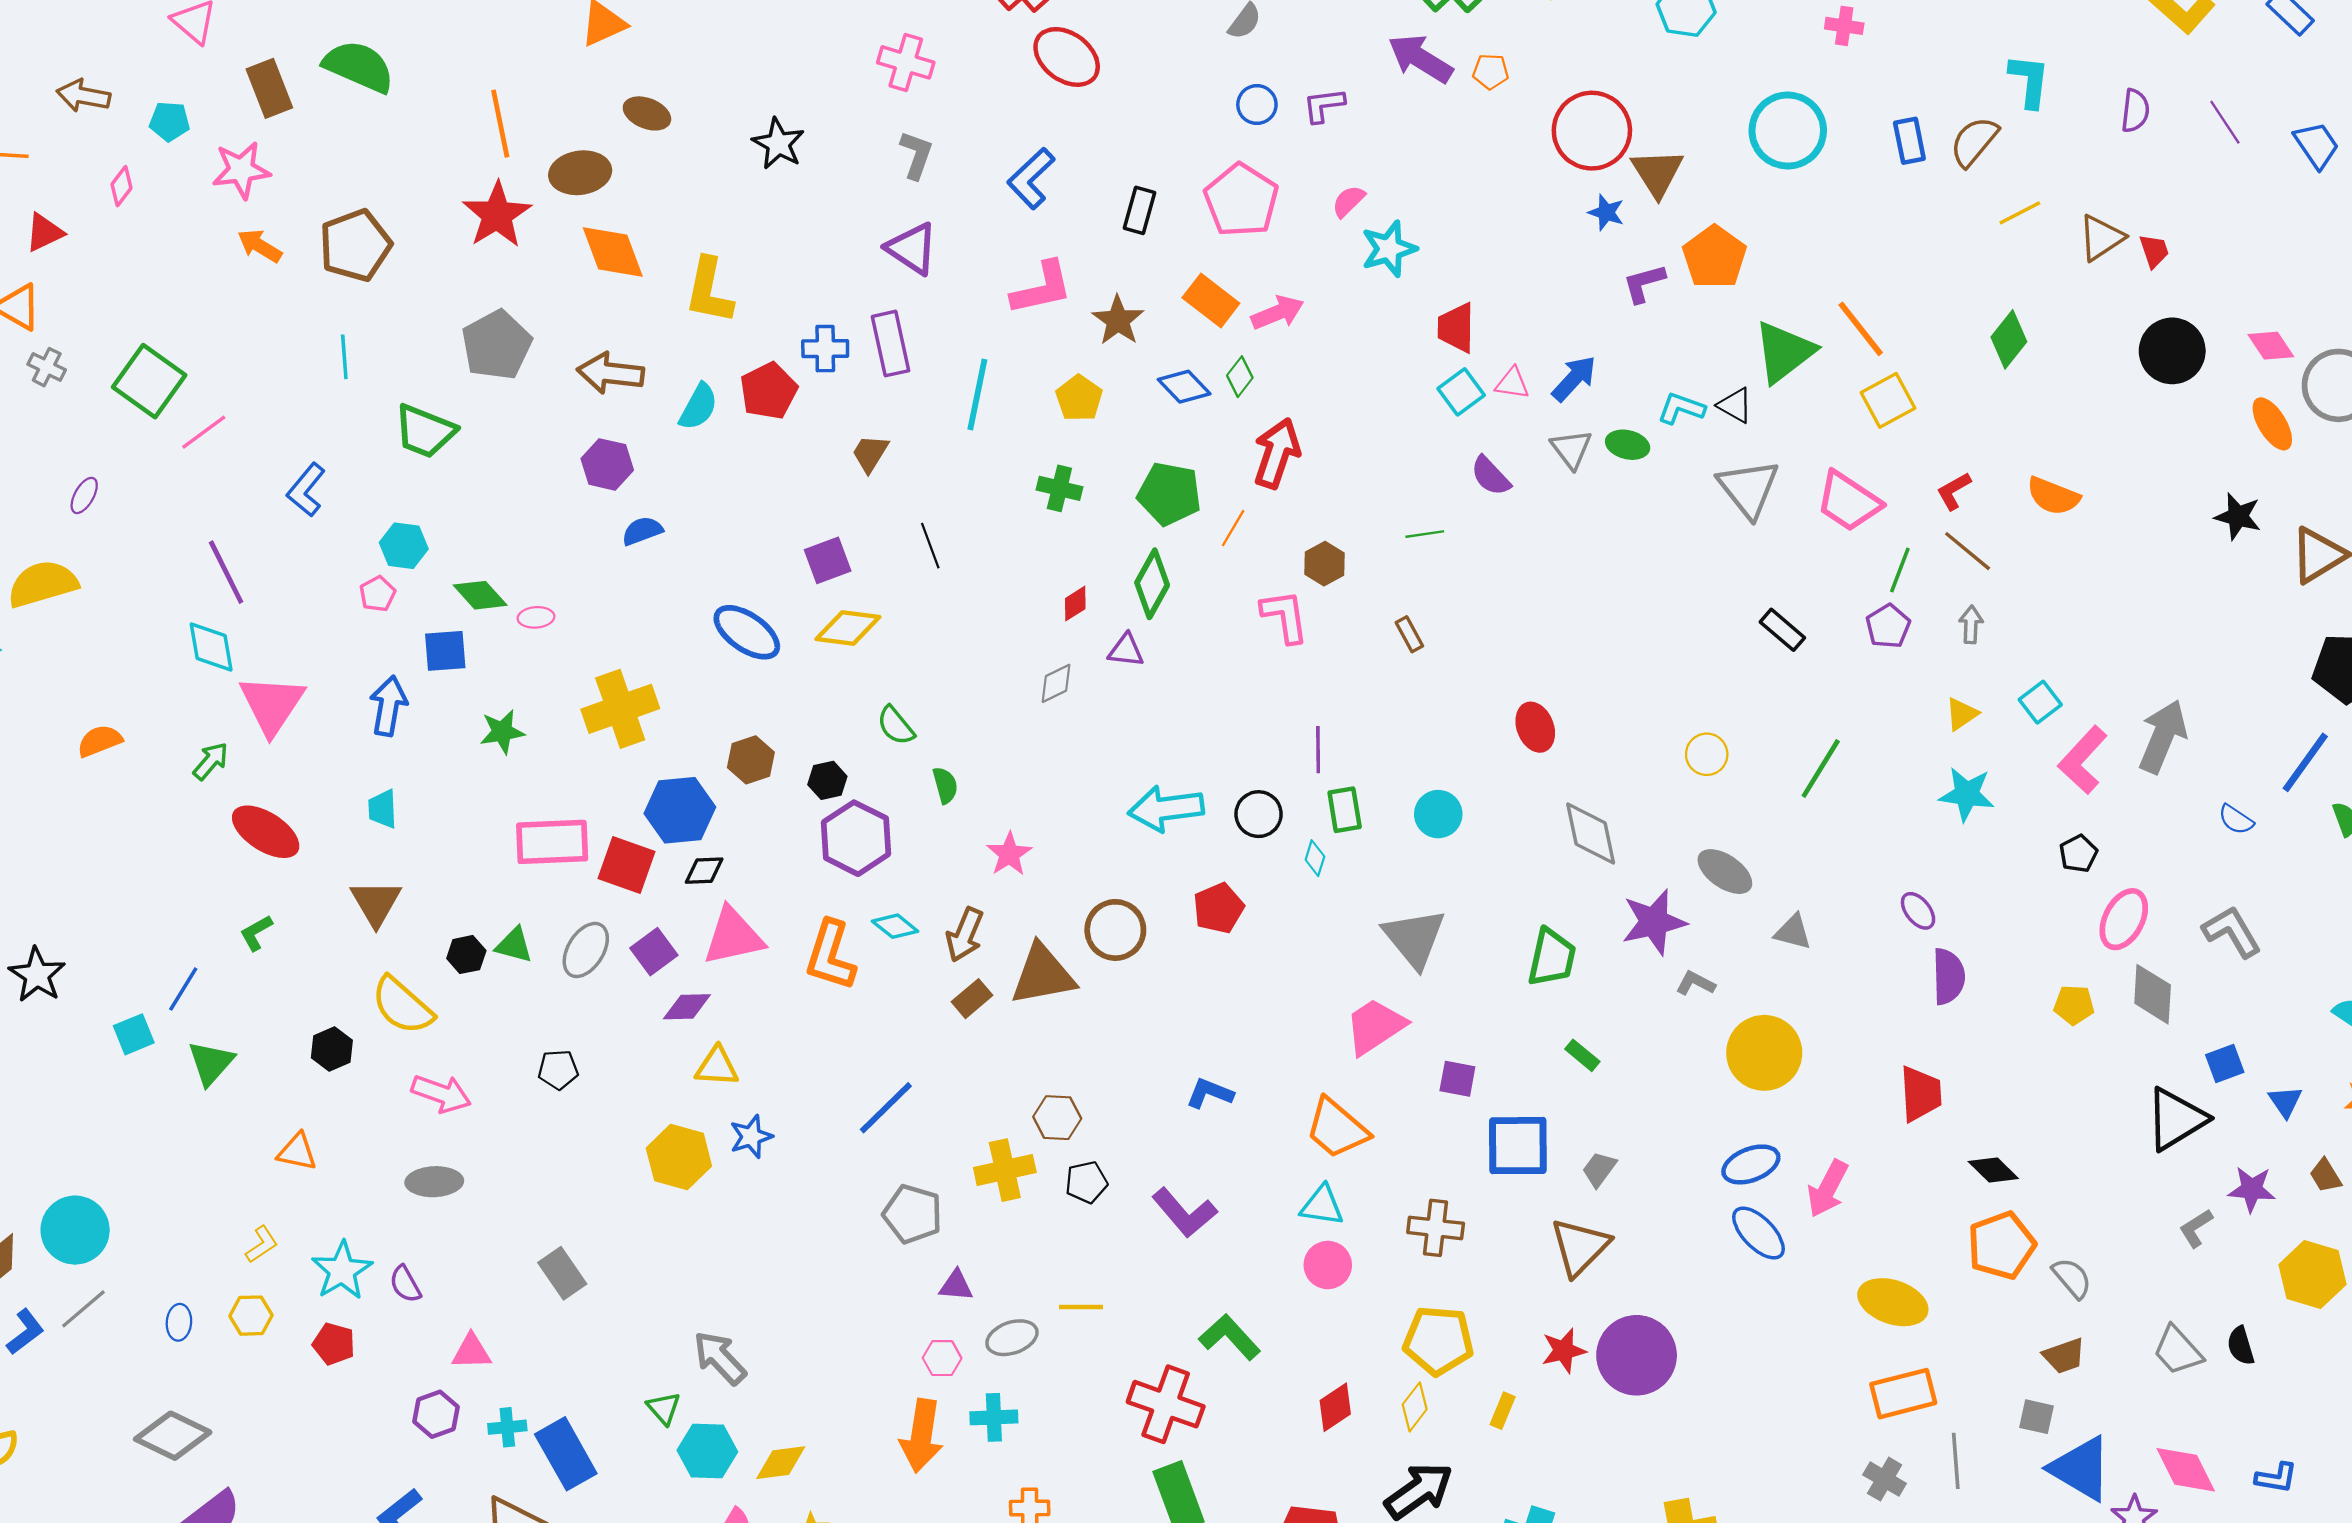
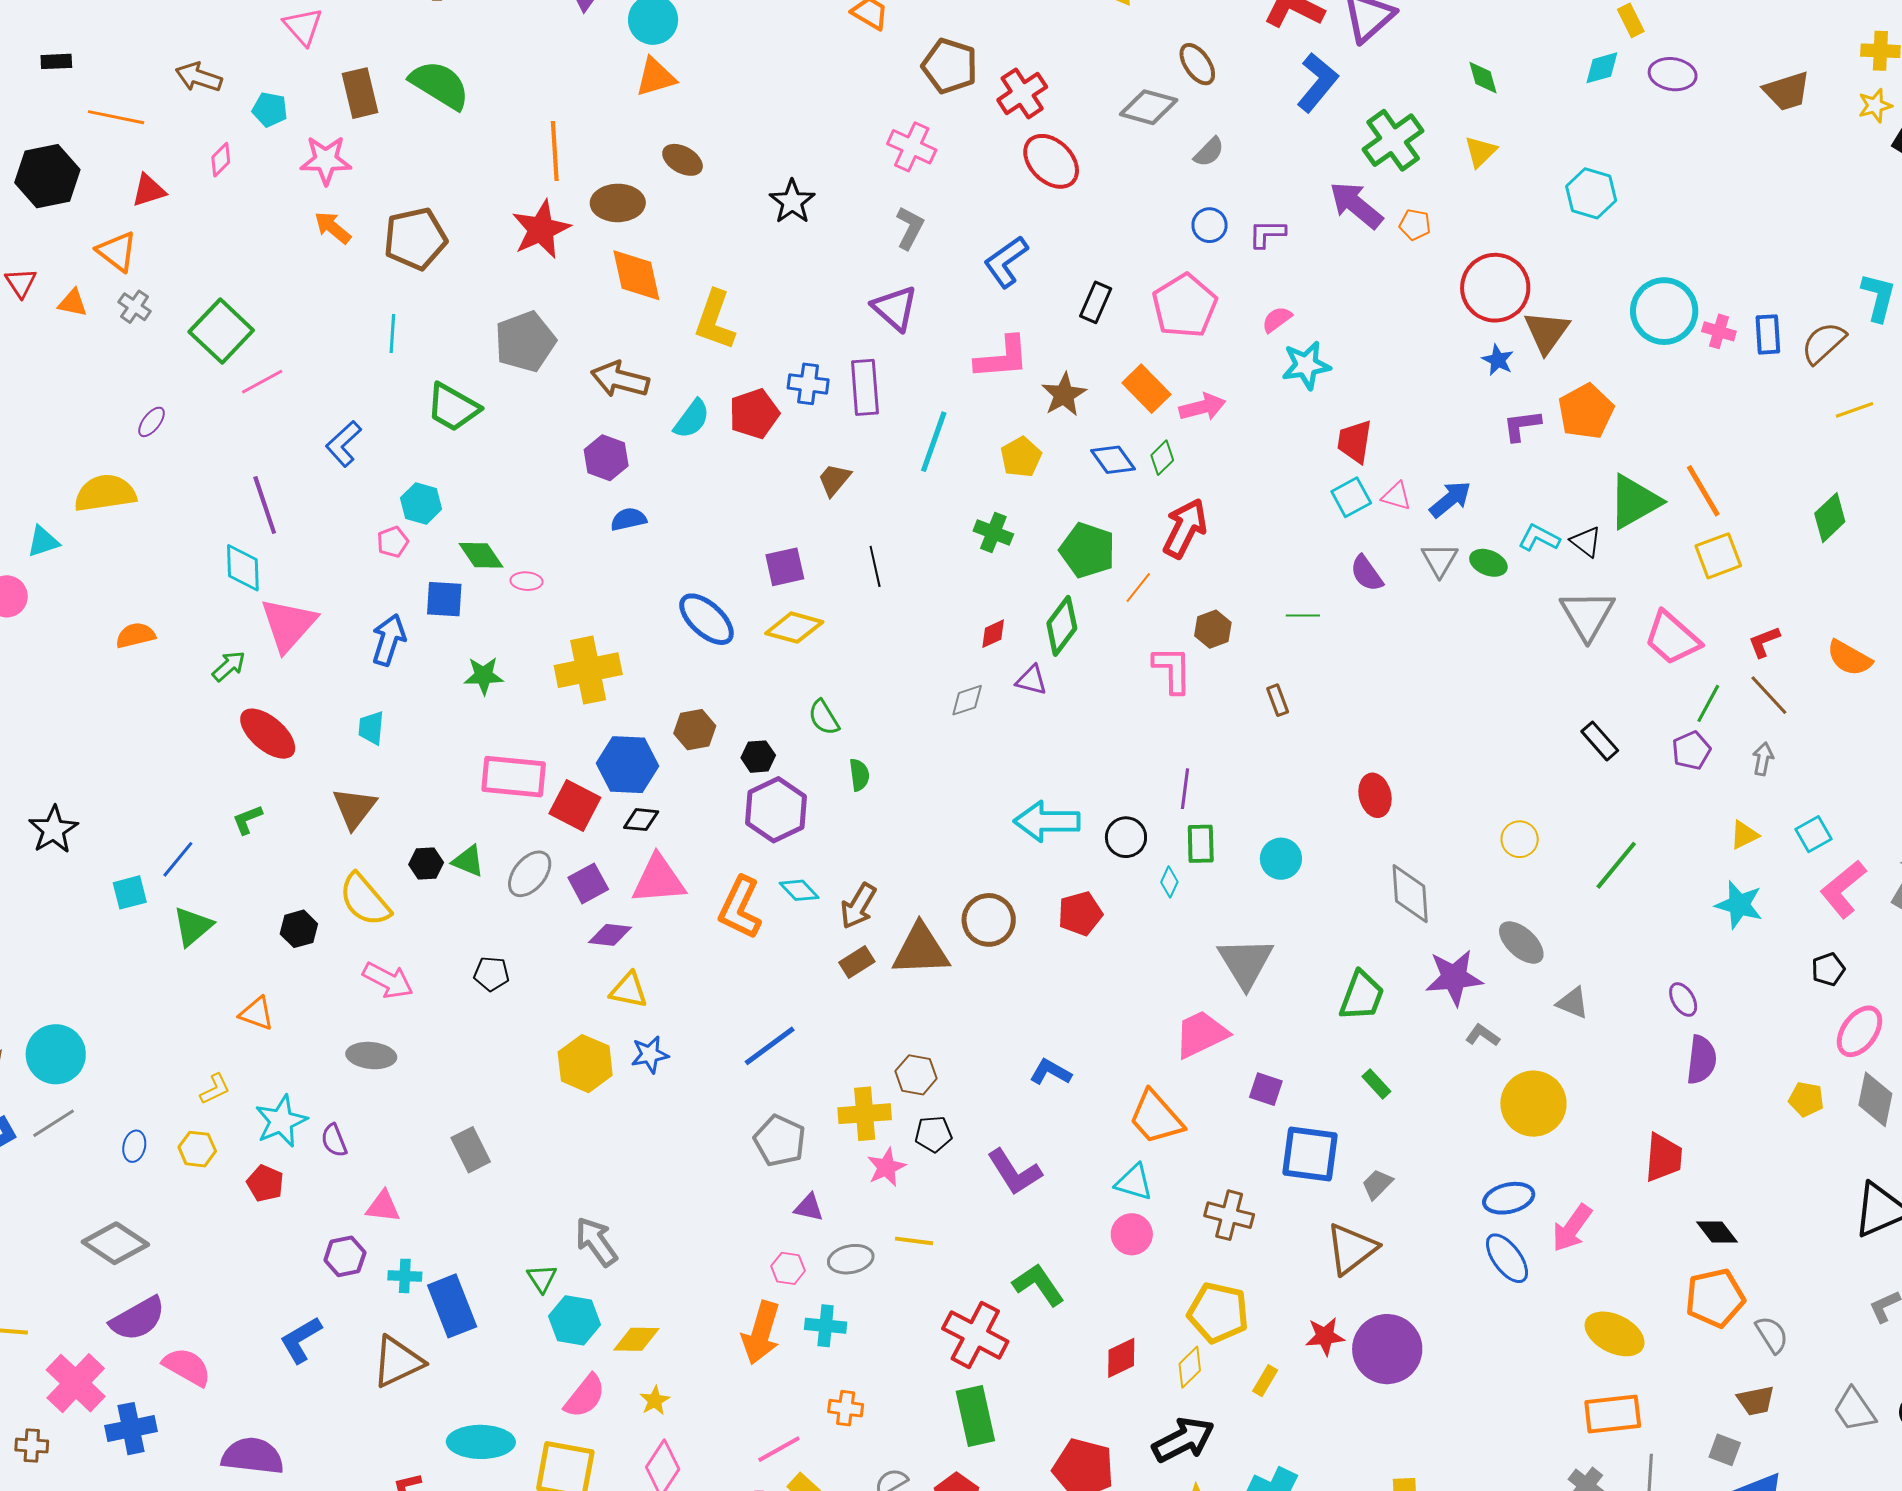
pink cross: (1844, 26) -> (1719, 331), moved
pink star: (1009, 854) -> (886, 1167), moved

